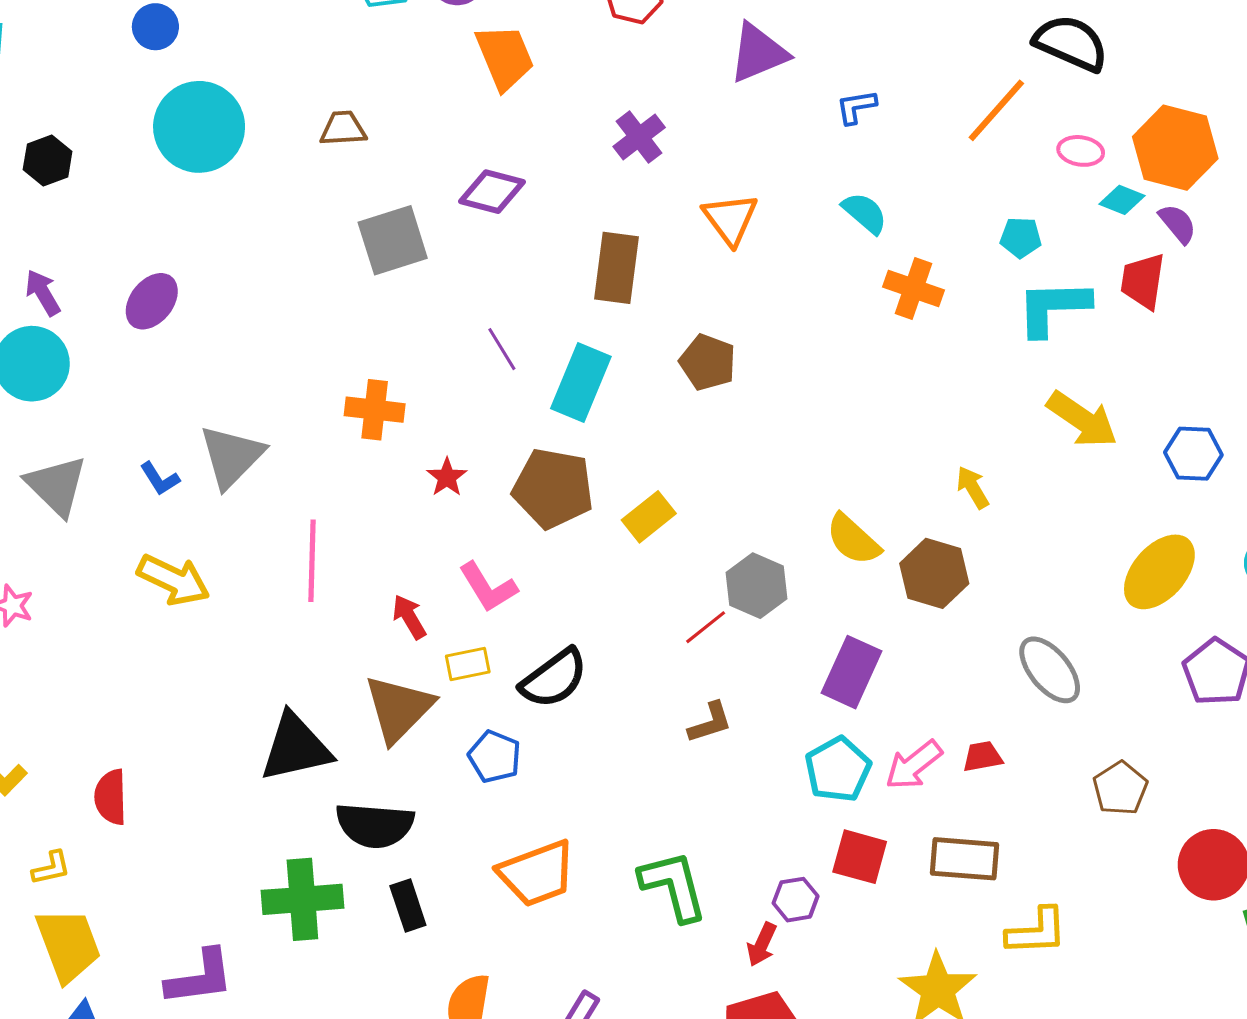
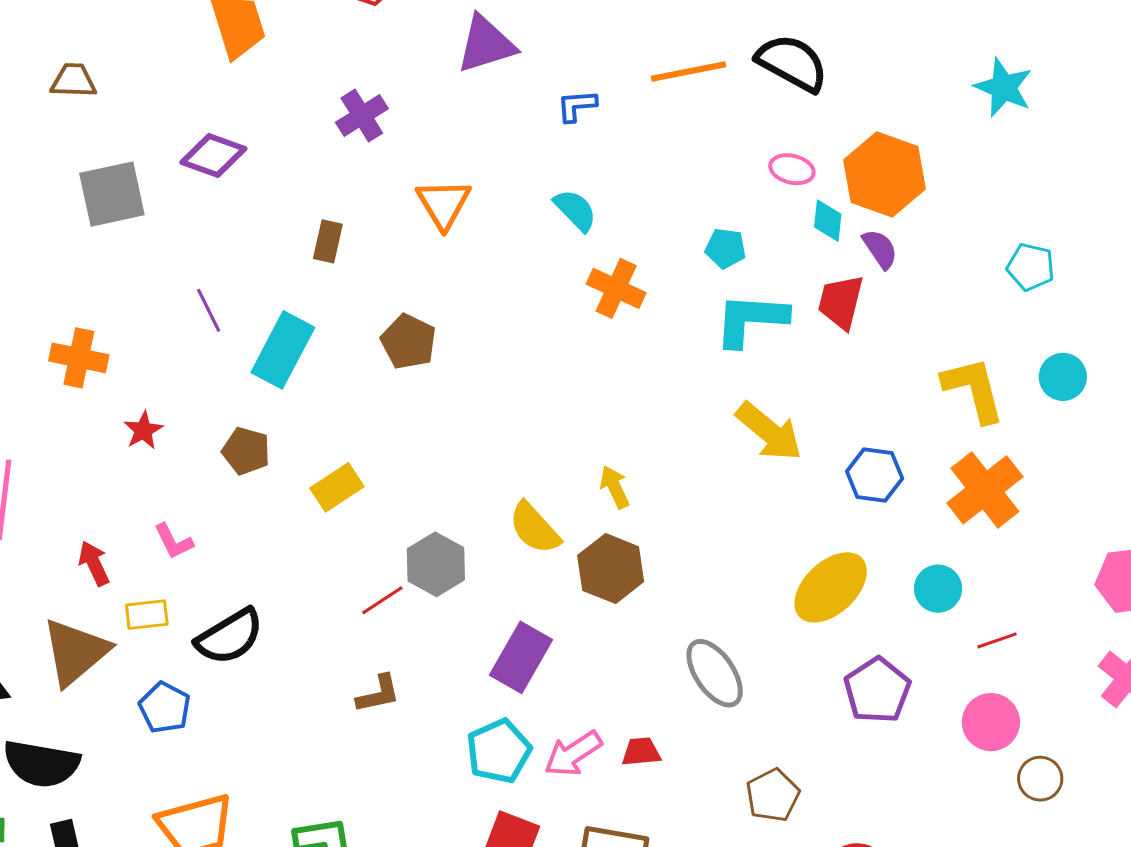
orange line: (996, 110) -> (688, 71), moved, turned 32
cyan diamond: (1122, 200) -> (828, 221), turned 69
brown rectangle: (616, 268) -> (328, 241), size x0.6
yellow arrow: (973, 487) -> (615, 487), moved
brown pentagon: (553, 488) -> (246, 451), size x0.6
pink L-shape: (488, 587) -> (174, 541), size x0.7

